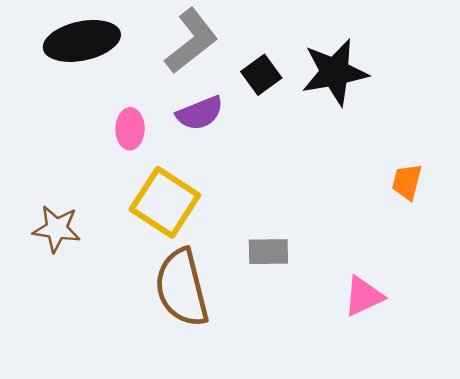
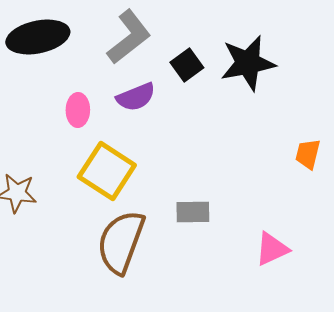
brown semicircle: (182, 288) -> (121, 242), turned 34

